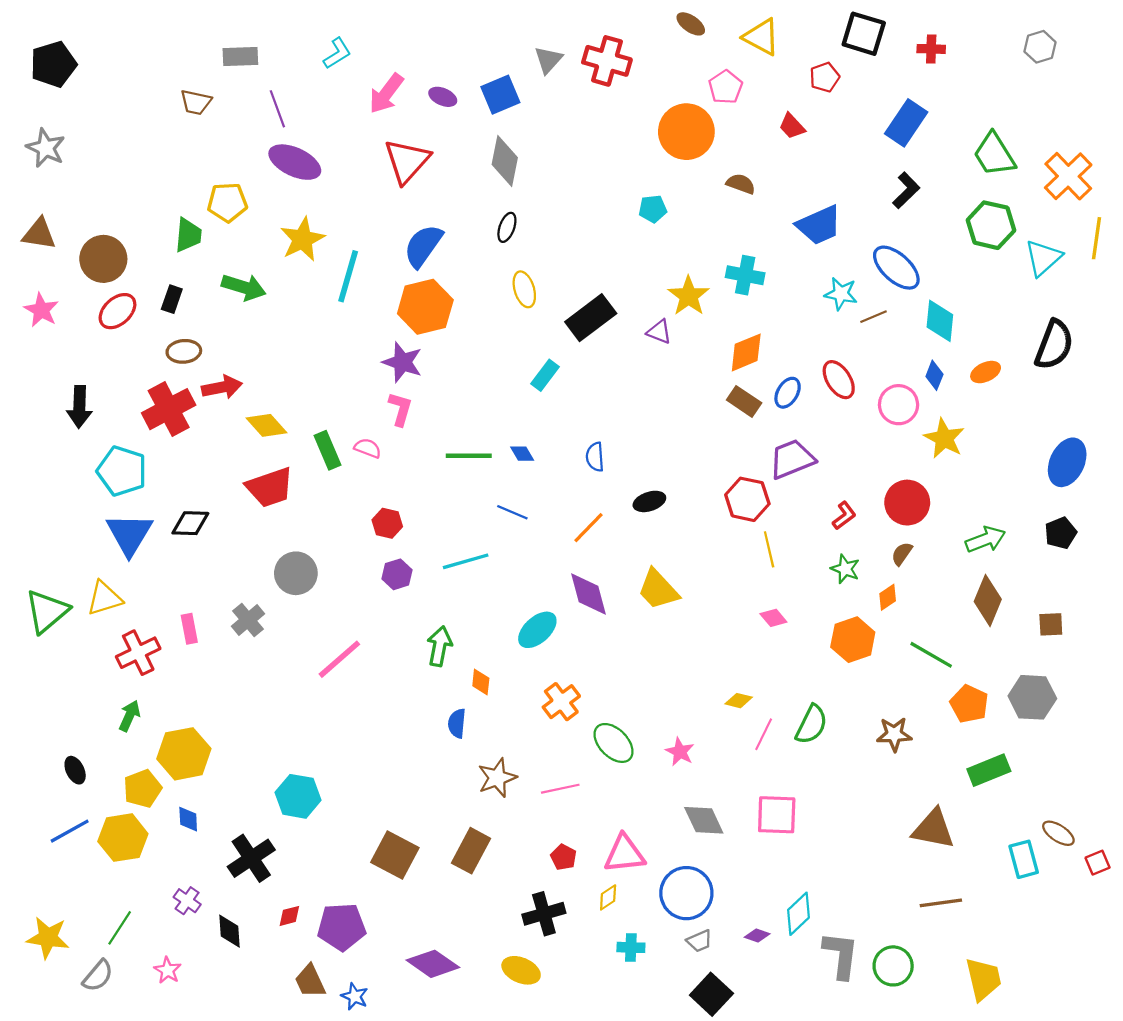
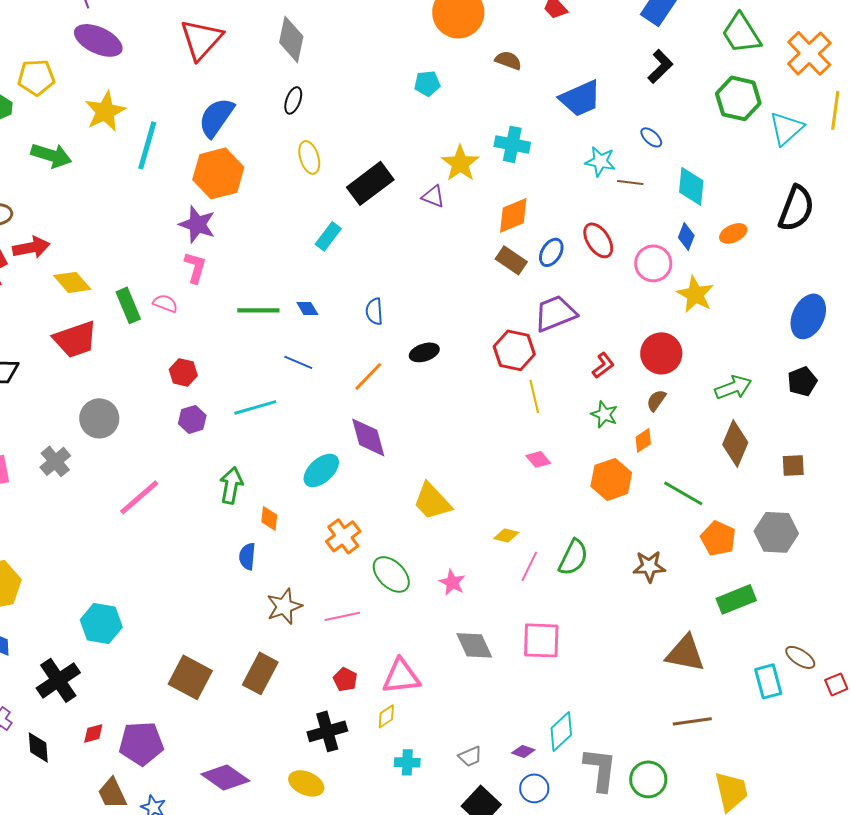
blue ellipse: (896, 268) -> (651, 137), size x0.5
brown line: (874, 317) -> (630, 182), turned 30
yellow trapezoid: (658, 590) -> (432, 501), moved
blue circle: (686, 893) -> (534, 788), moved, size x0.6

